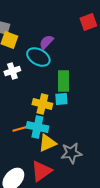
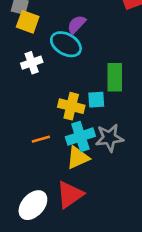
green rectangle: (63, 81) -> (115, 77), moved
cyan cross: (37, 127) -> (80, 137), moved, turned -30
gray star: (71, 153) -> (109, 138), moved

